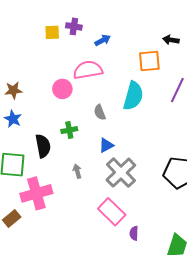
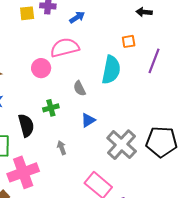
orange square: (149, 61) -> (129, 41), moved, size x0.6
gray cross: (121, 173) -> (122, 145), moved

